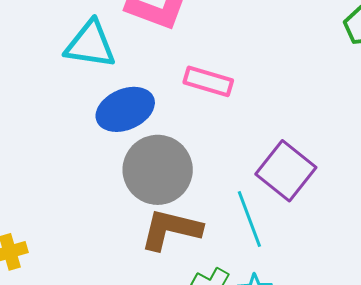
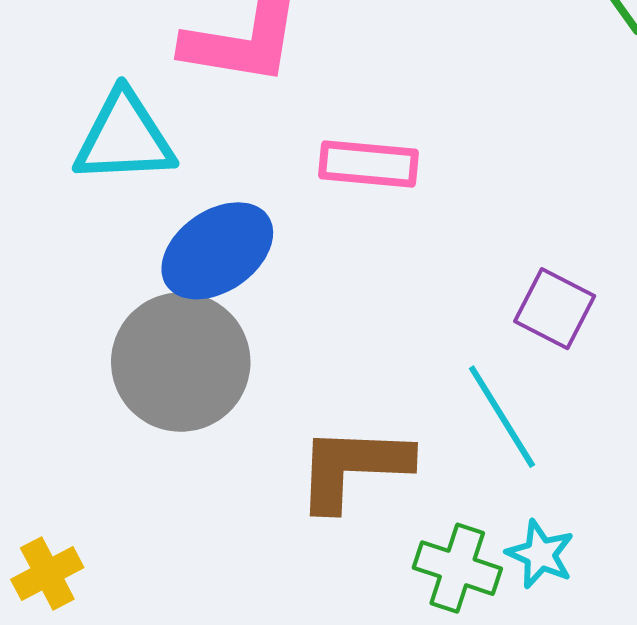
gray circle: (158, 170) -> (181, 362), moved
purple square: (286, 171) -> (555, 309), size x0.7

